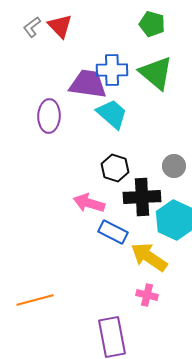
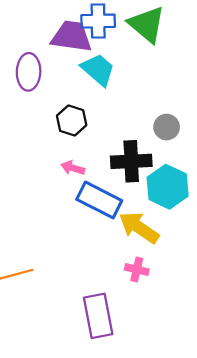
black hexagon: (115, 168) -> (72, 120), moved
pink arrow: (89, 203) -> (73, 168), size x0.7
blue rectangle: (113, 232) -> (99, 200), size x1.4

